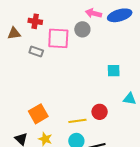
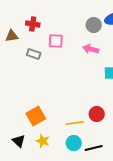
pink arrow: (93, 13) -> (91, 49), moved
gray circle: (82, 29) -> (94, 25), moved
pink square: (58, 38) -> (56, 41), size x0.7

